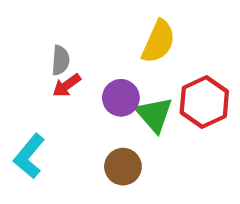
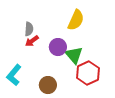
red hexagon: (204, 102) -> (88, 73), moved
brown circle: (123, 167) -> (48, 85), moved

